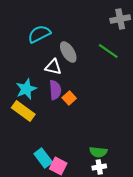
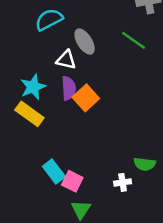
orange square: (69, 98) -> (86, 98), size x1.5
green semicircle: (98, 152) -> (145, 164), moved

